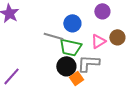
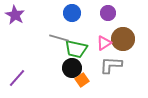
blue circle: (72, 23) -> (72, 13), moved
brown circle: (117, 37) -> (123, 39), size x1.5
gray L-shape: (88, 63) -> (111, 65), moved

